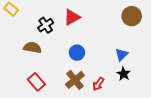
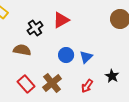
blue triangle: (122, 55) -> (86, 57), moved
brown cross: (75, 80) -> (52, 83), moved

